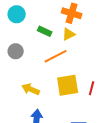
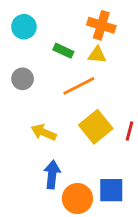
yellow triangle: (69, 34) -> (97, 55), turned 32
yellow square: (68, 85) -> (96, 127), turned -30

